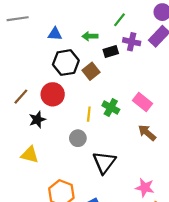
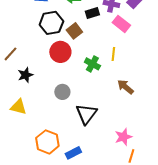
red circle: (53, 94) -> (60, 52), moved
pink rectangle: (143, 102) -> (121, 24), moved
yellow line: (89, 114) -> (113, 54), moved
pink star: (145, 188) -> (123, 137), turned -30

